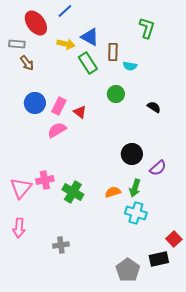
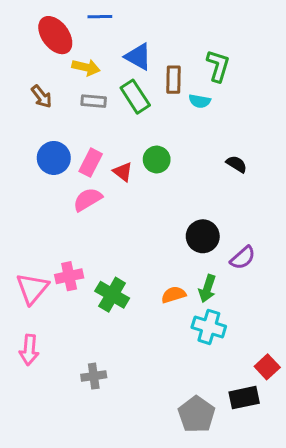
blue line: (65, 11) -> (100, 17), turned 42
green L-shape: (147, 28) -> (218, 66), moved
gray rectangle: (17, 44) -> (94, 101), moved
yellow arrow: (66, 44) -> (86, 67), moved
green circle: (116, 94) -> (157, 159), moved

